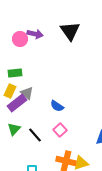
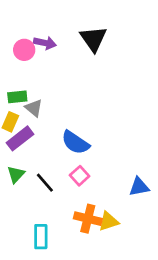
gray triangle: (27, 93) -> (34, 108), moved
blue semicircle: (57, 106) -> (75, 143), size x1.5

